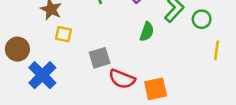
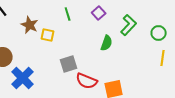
green circle: (202, 19) -> (159, 33), moved
yellow square: (63, 34) -> (48, 35), moved

